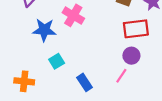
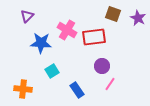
red rectangle: (136, 29) -> (94, 37), moved
purple circle: (131, 56) -> (102, 66), moved

